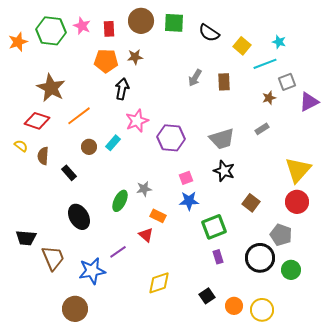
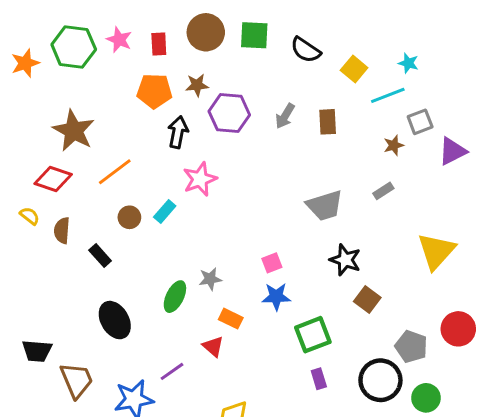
purple hexagon: (171, 138) -> (229, 113), moved
black star: (224, 171) -> (345, 260), moved
red circle: (297, 202) -> (458, 329), moved

